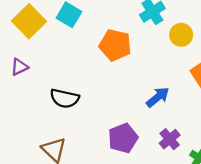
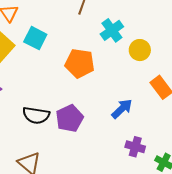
purple pentagon: (123, 138) -> (69, 118), moved
purple cross: (170, 139) -> (135, 147), turned -30

